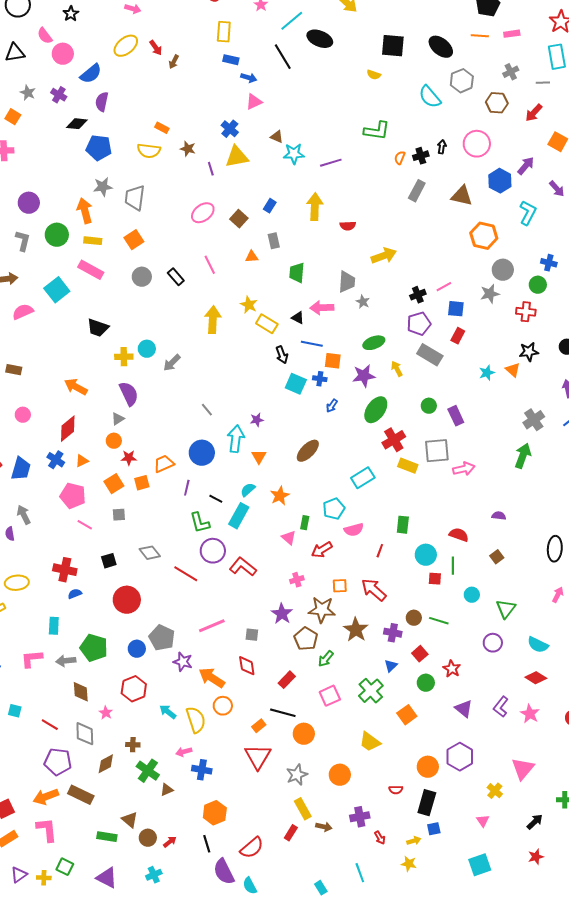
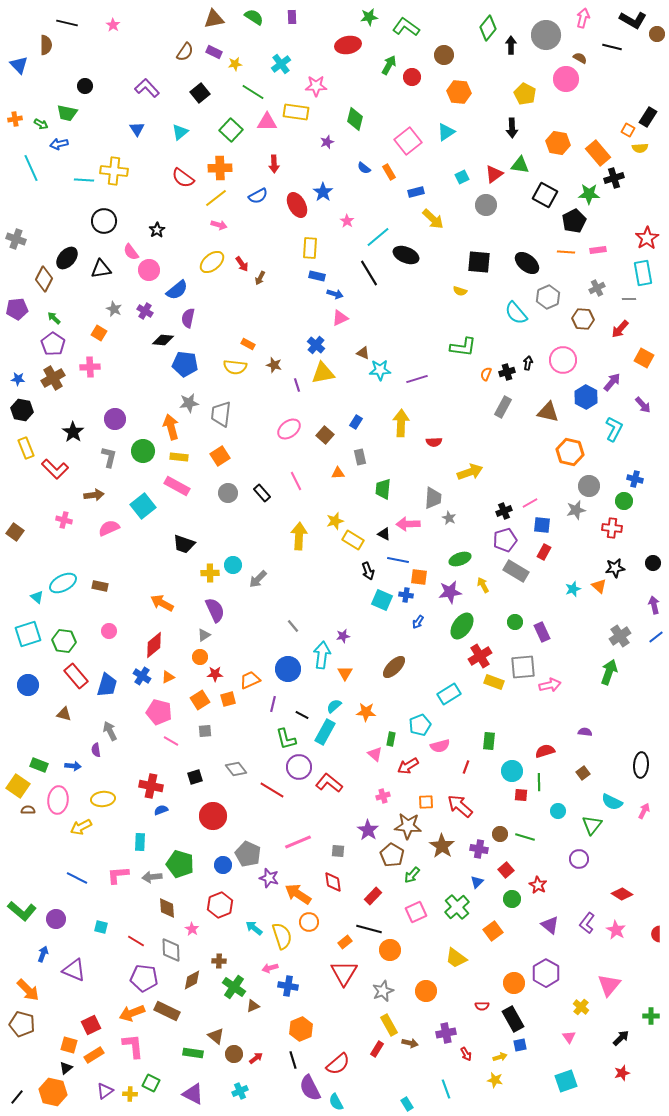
yellow star: (249, 305) -> (335, 521), turned 30
orange star: (280, 496) -> (366, 712), turned 30
red semicircle: (459, 535) -> (545, 751), turned -36
cyan semicircle: (538, 645) -> (612, 802), moved
black rectangle: (427, 803) -> (513, 1019), turned -45

